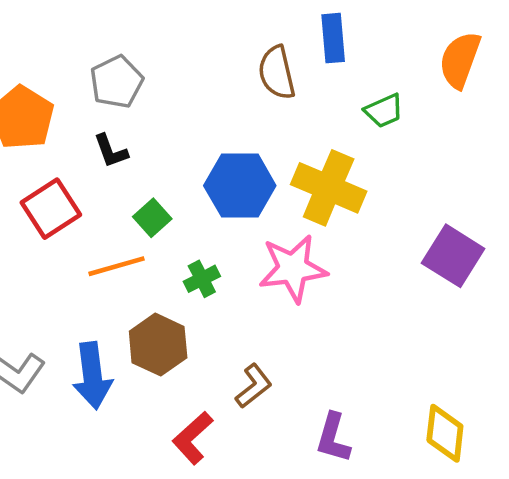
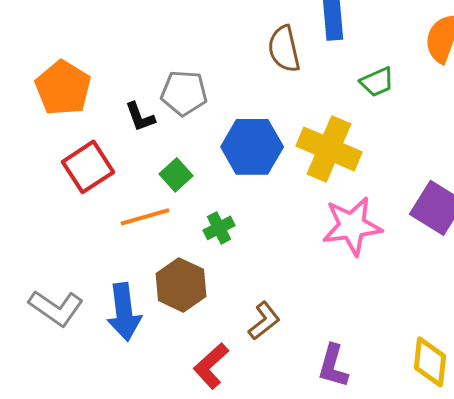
gray pentagon: (117, 82) -> (184, 93), moved, turned 30
pink star: (293, 268) -> (352, 226), moved

